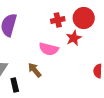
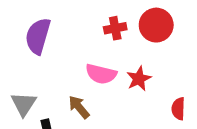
red star: (74, 38) -> (139, 79), moved

